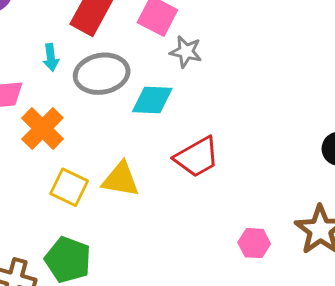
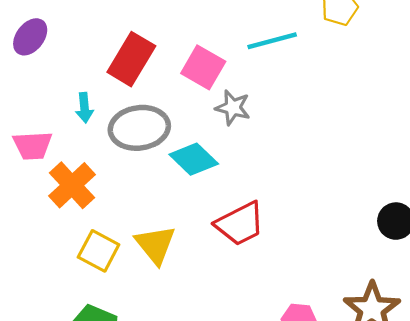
cyan diamond: (152, 100) -> (194, 159), turned 39
yellow triangle: (121, 179) -> (155, 245), turned 39

